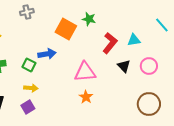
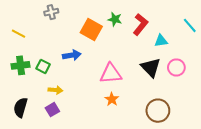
red L-shape: (110, 43) -> (140, 24), moved
green square: (29, 65) -> (43, 66), moved
black triangle: (124, 66) -> (151, 67), size x1.5
brown circle: (149, 104) -> (158, 111), moved

